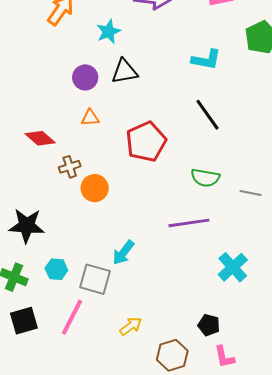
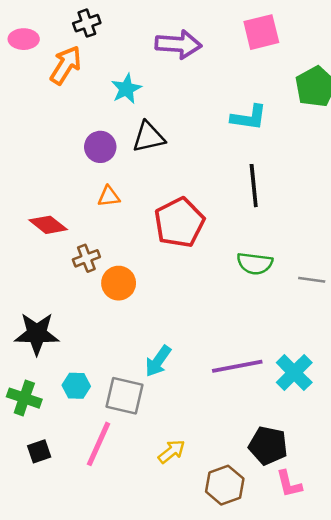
black line: (207, 115) -> (254, 186), turned 32
purple line: (189, 223) -> (237, 366), moved
black square: (24, 321) -> (39, 451), size x0.7
black pentagon: (209, 325) -> (268, 446), size x1.4

